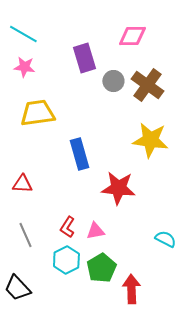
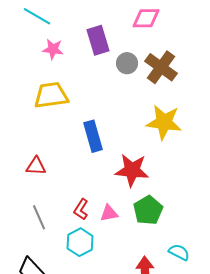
pink star: (24, 67) -> (53, 49), moved
cyan semicircle: (165, 239) -> (179, 252), moved
green pentagon: (101, 268) -> (148, 210), moved

